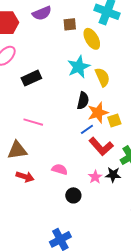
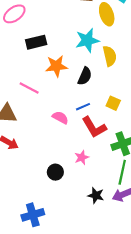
orange star: (98, 113) -> (56, 66), moved
yellow square: (114, 121) -> (113, 103), turned 32
pink semicircle: (60, 169) -> (60, 118), moved
black star: (113, 175) -> (96, 195), moved

